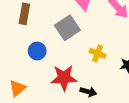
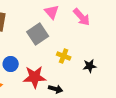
blue circle: (37, 51) -> (11, 64), moved

